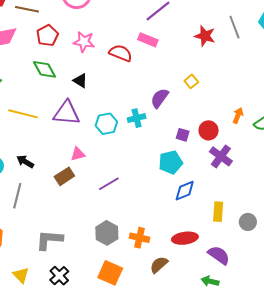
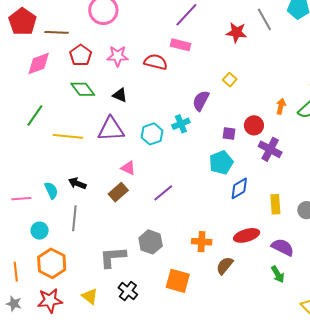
pink triangle: (78, 154) -> (128, 168), turned 49
gray hexagon: (107, 233) -> (151, 242), moved
green arrow: (210, 281) -> (278, 274), turned -126

